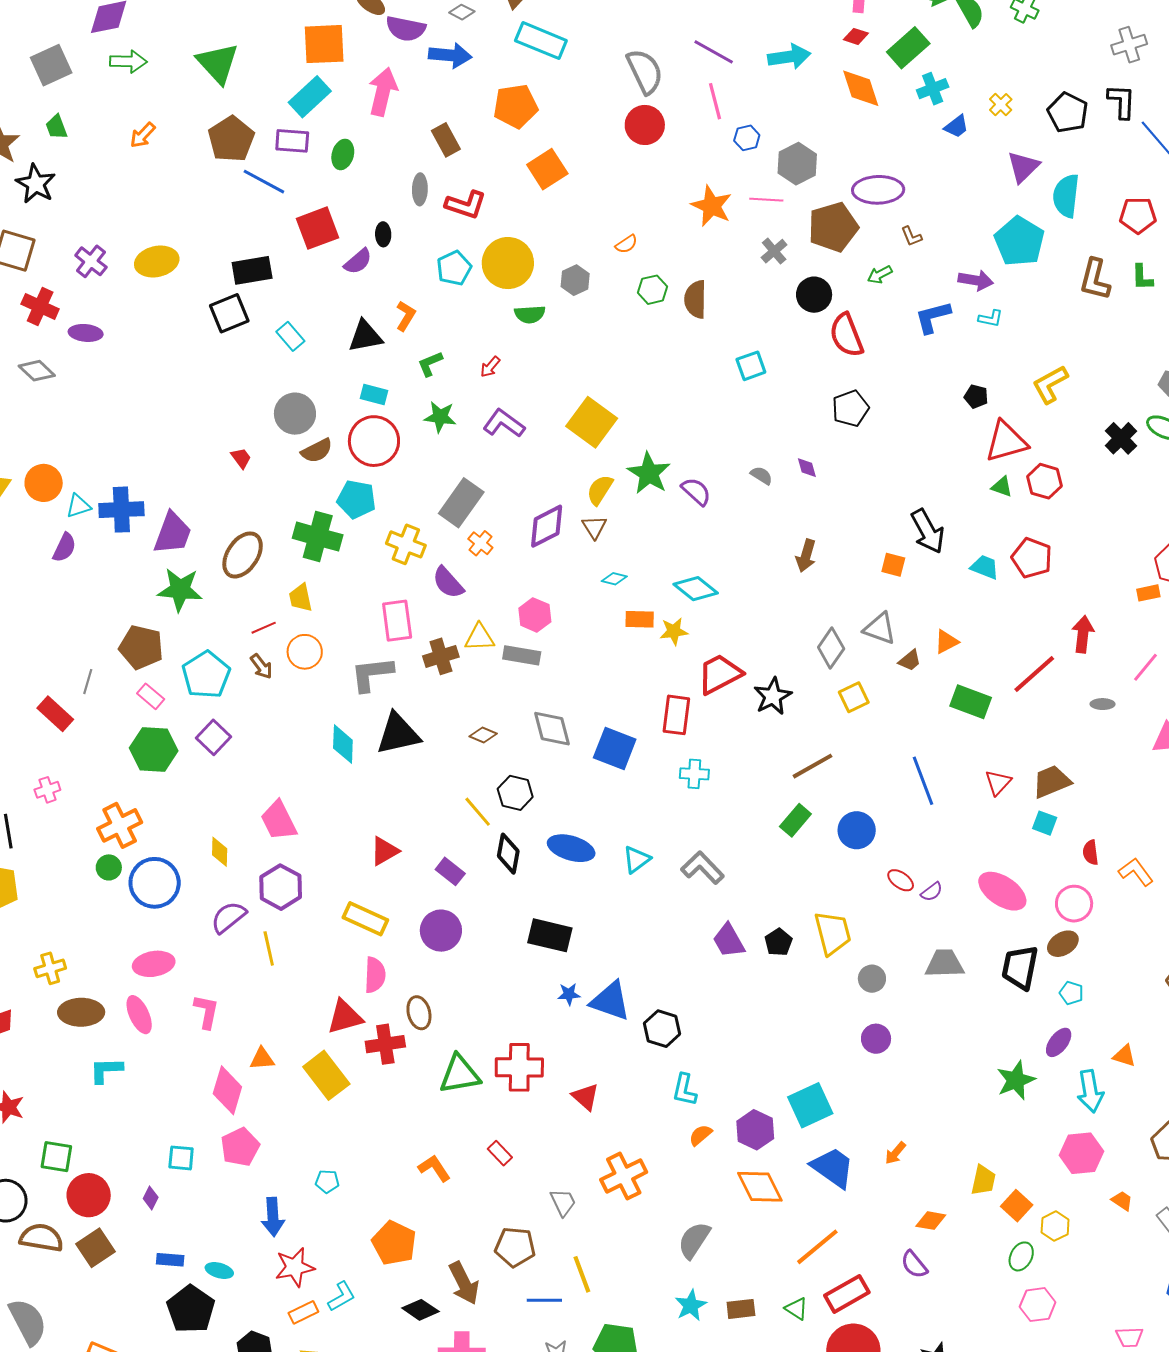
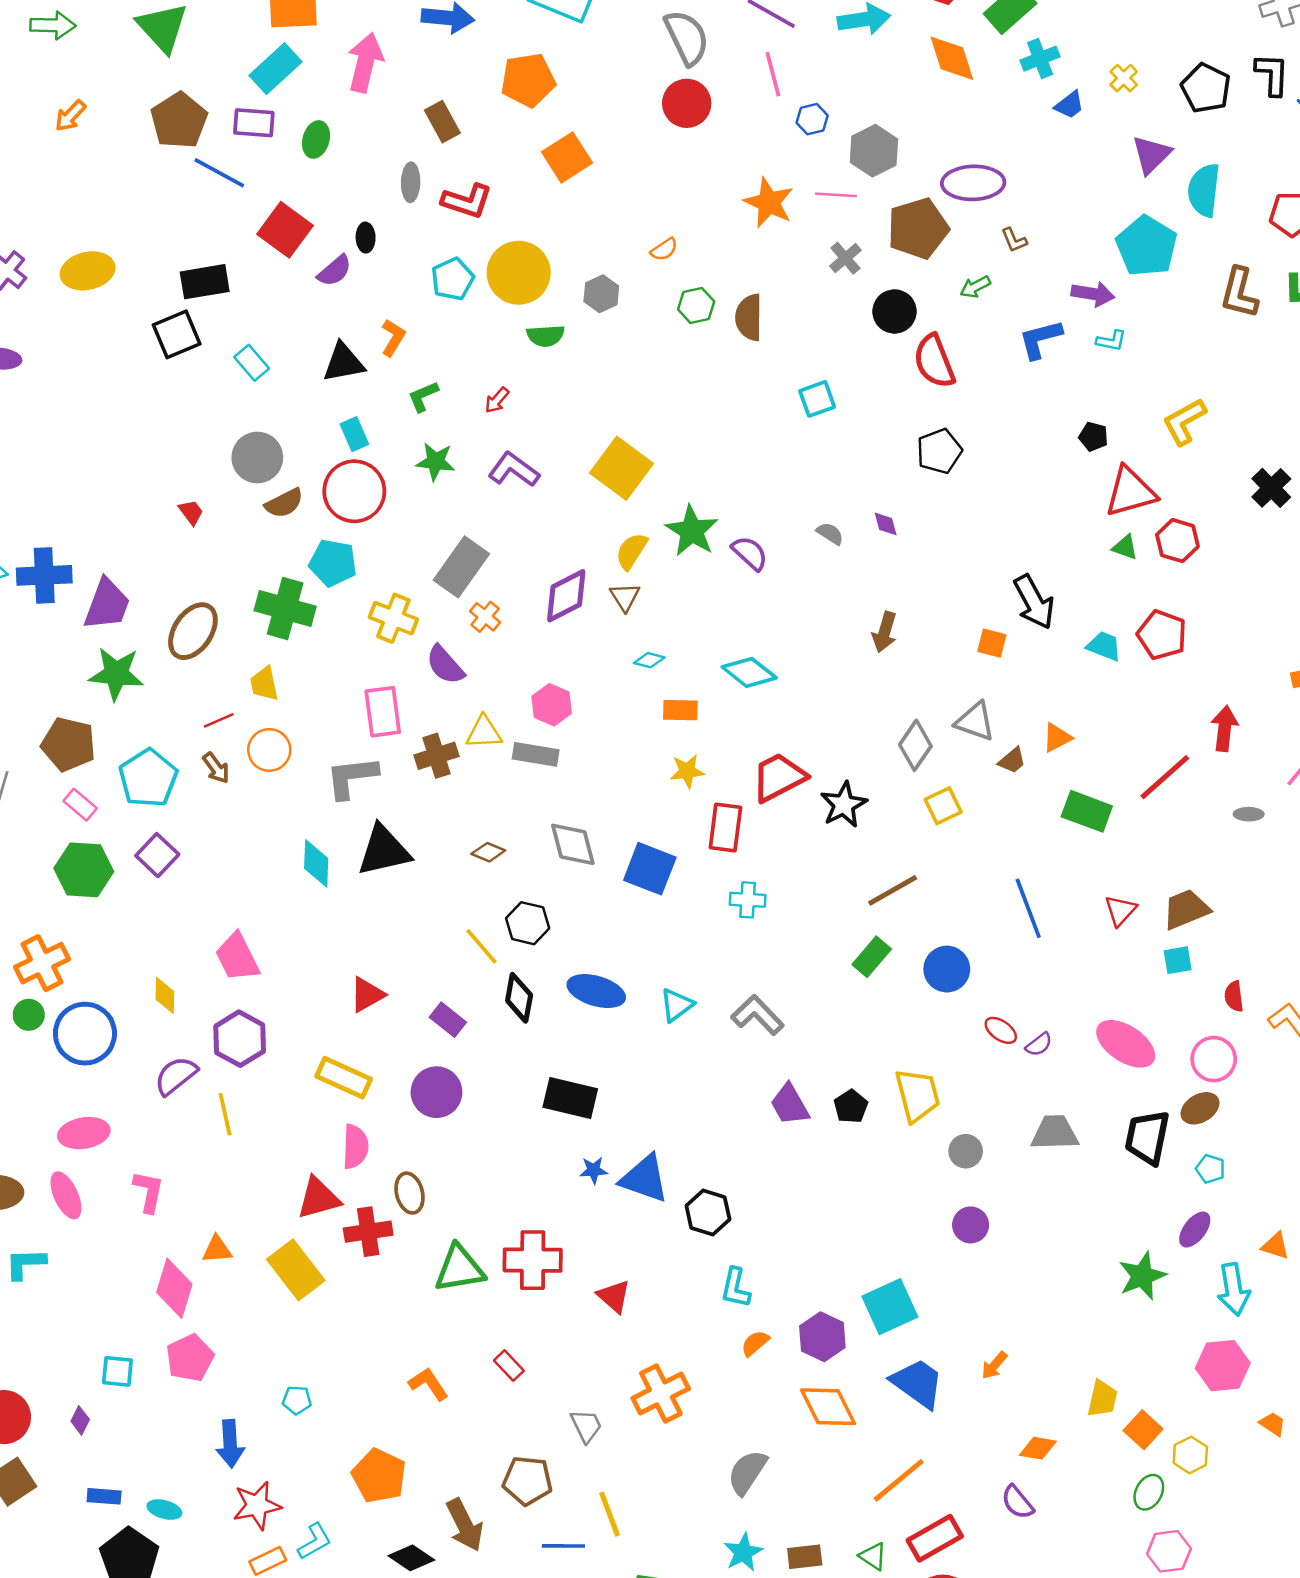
red square: (318, 228) -> (285, 230), turned -33
cyan rectangle: (374, 395) -> (354, 434), turned 52
yellow star: (674, 631) -> (687, 771), moved
cyan square: (1045, 823) -> (1178, 960), turned -30

